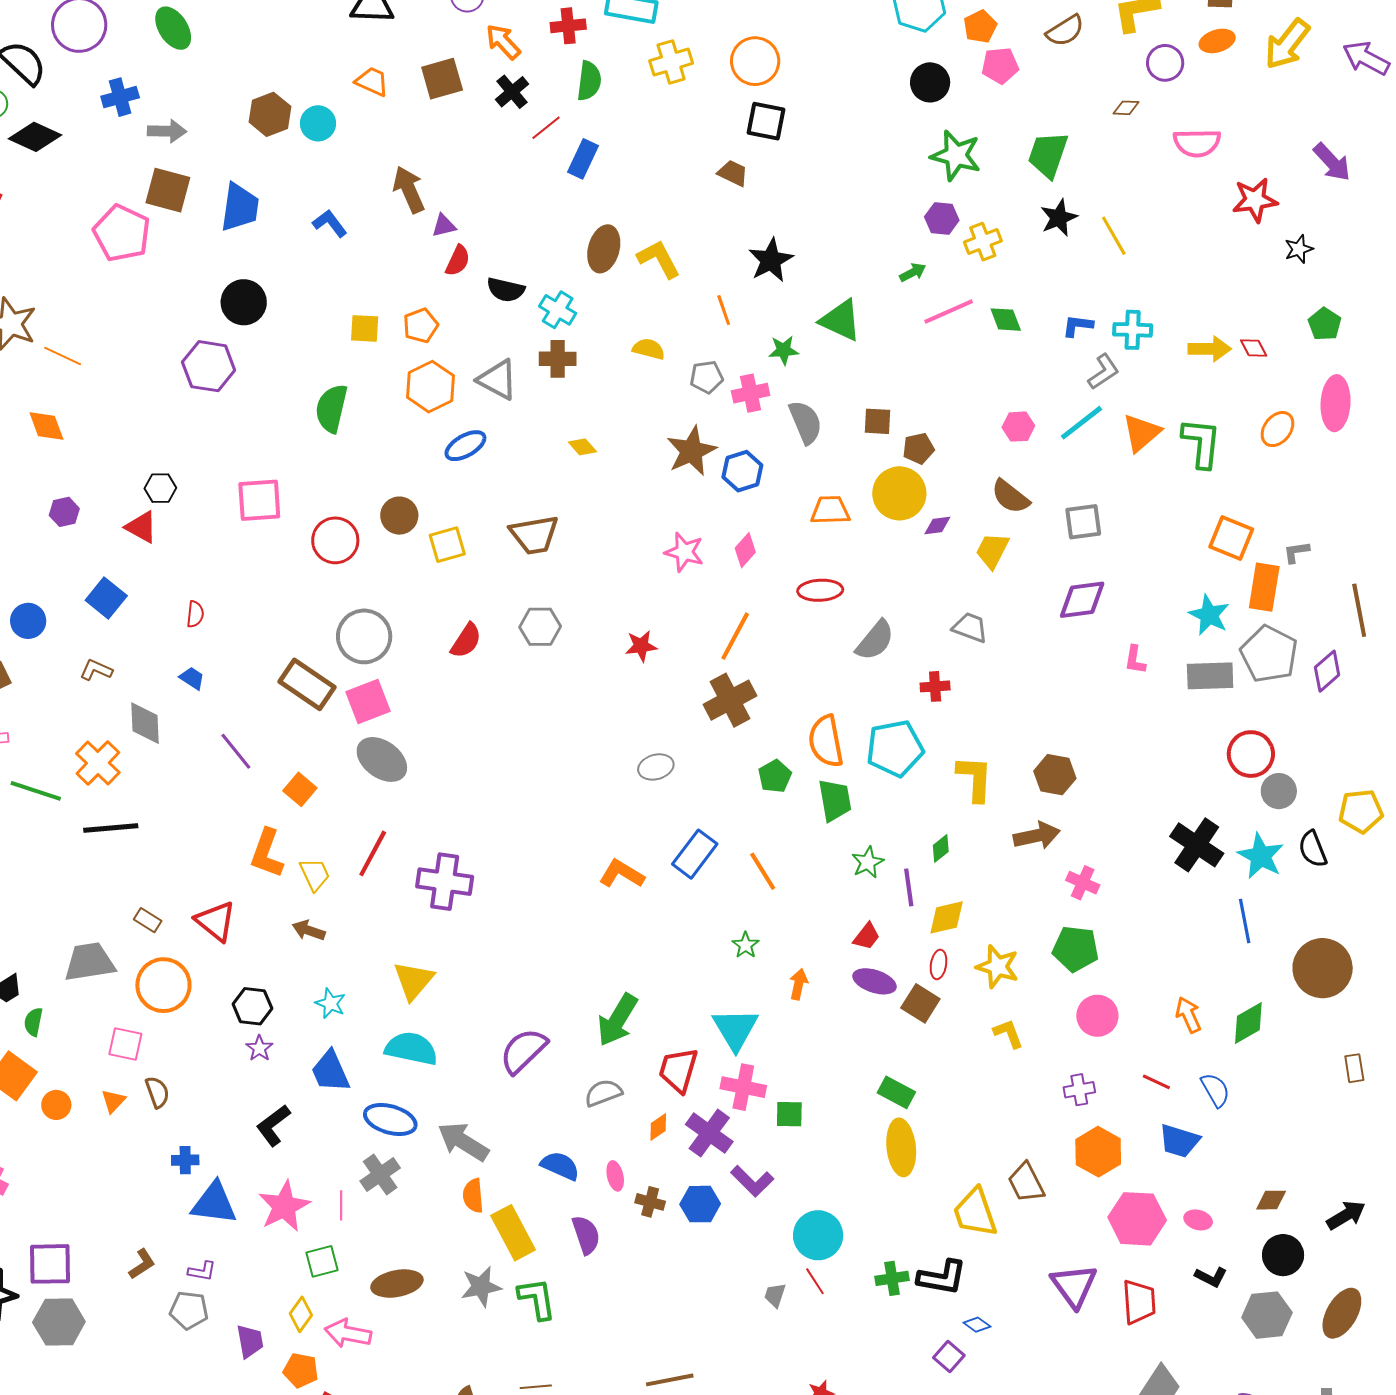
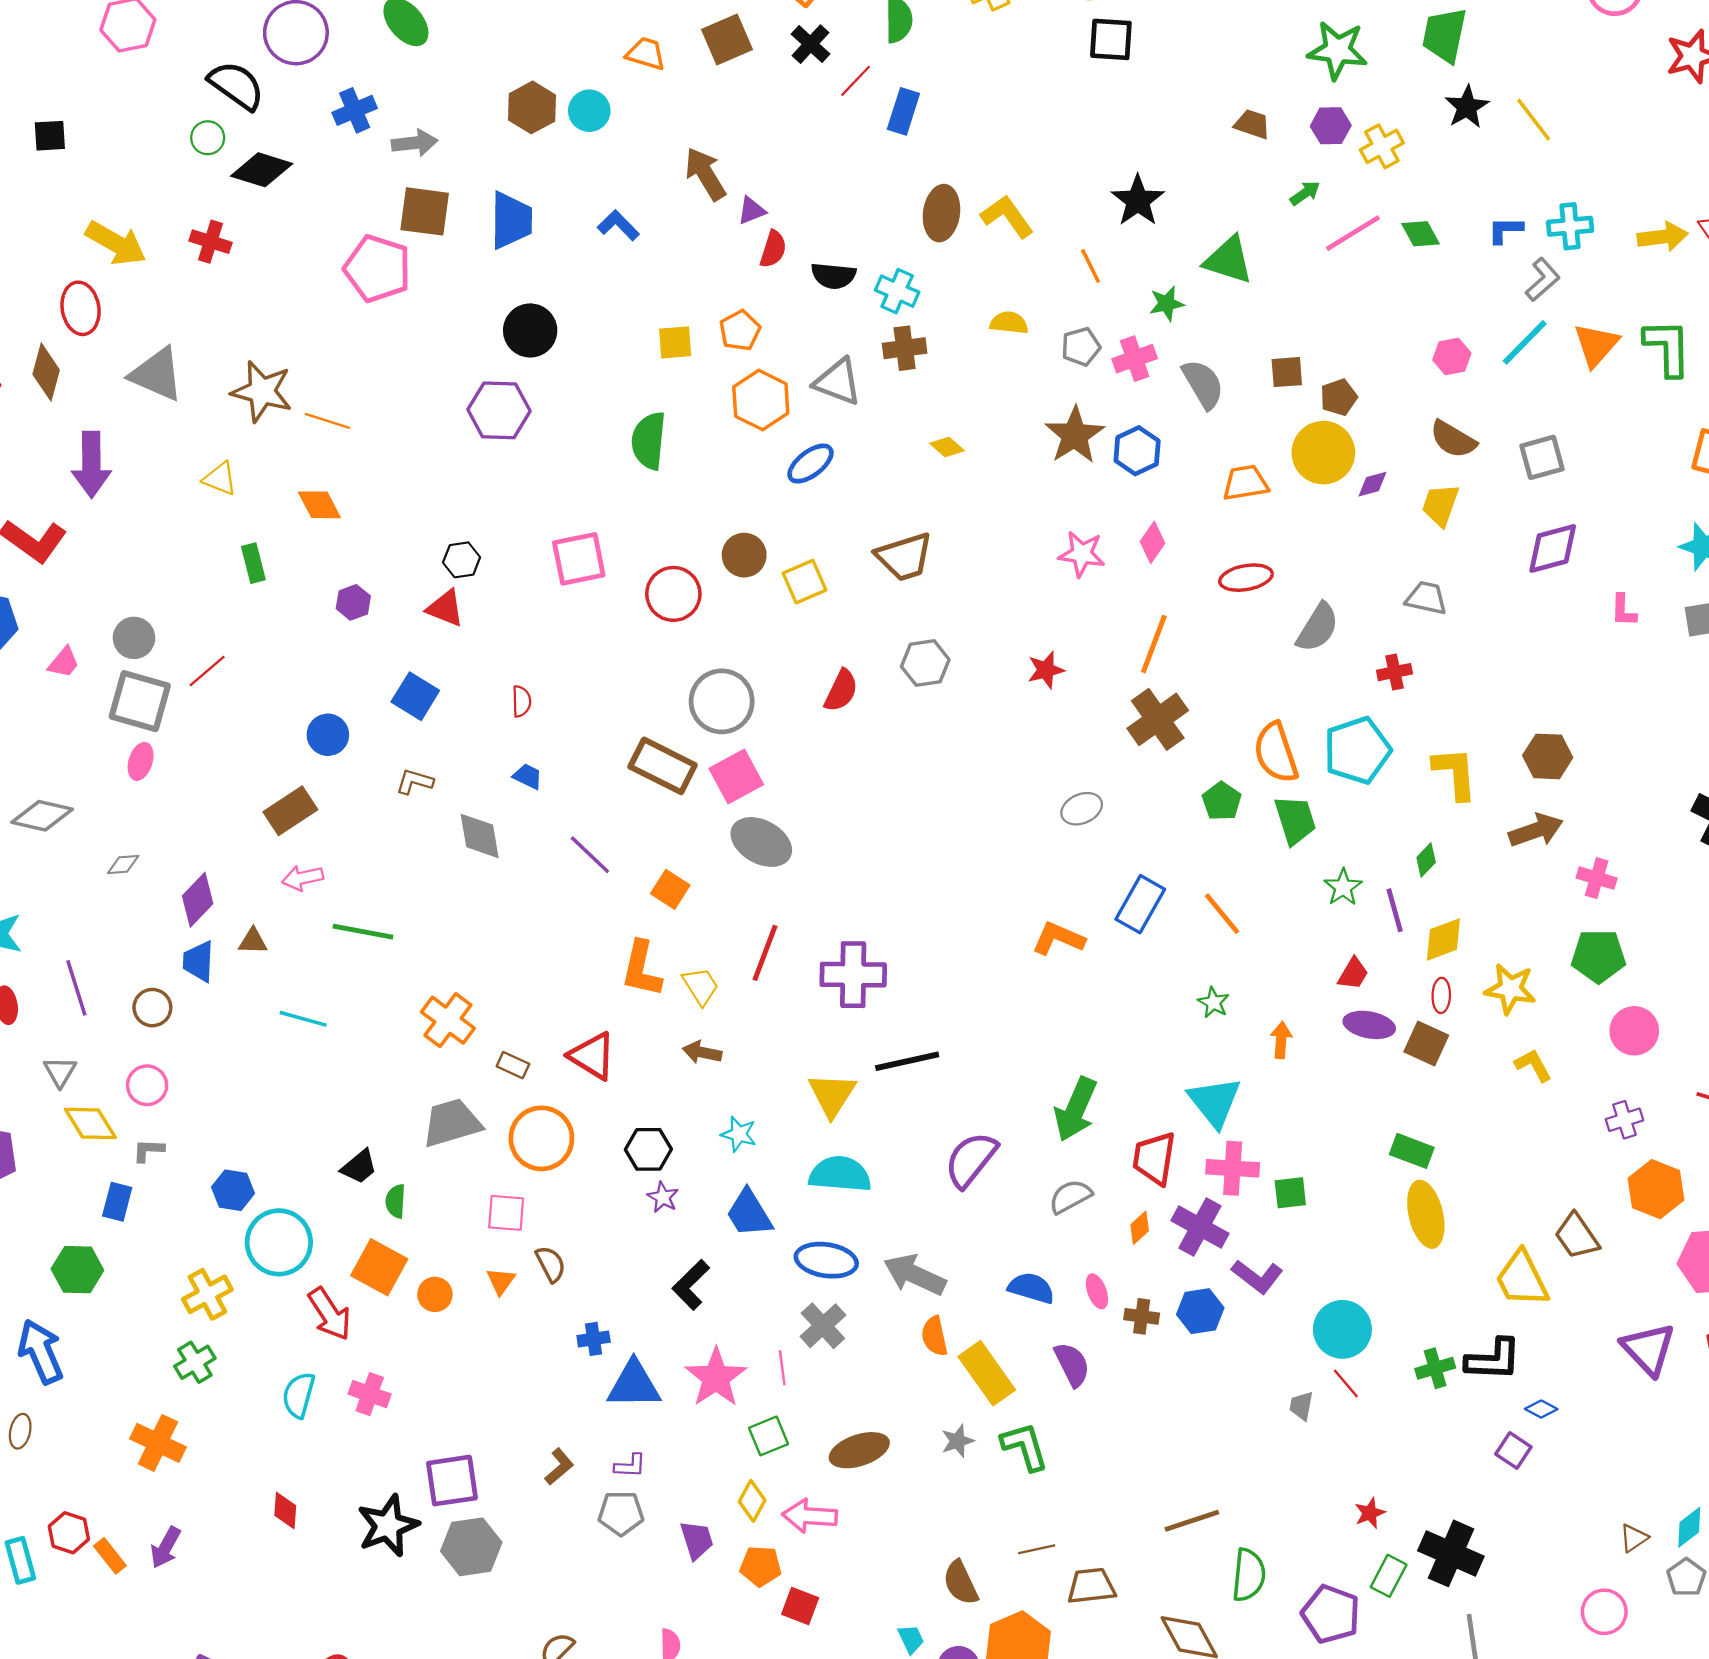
brown trapezoid: (733, 173) -> (1252, 124), moved
orange cross: (98, 763) -> (448, 1020), moved
black line: (111, 828) -> (907, 1061), moved
gray star: (481, 1287) -> (958, 1441), size x0.7

